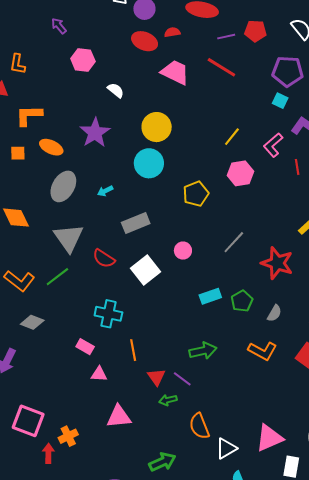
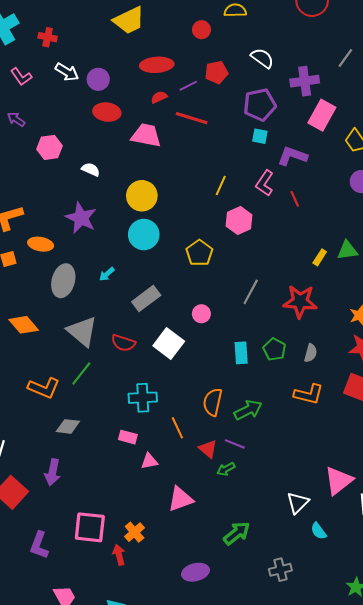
red semicircle: (172, 32) -> (159, 97), moved
cyan rectangle: (210, 296) -> (241, 353), turned -60
orange semicircle: (199, 426) -> (213, 402), moved, turned 48

